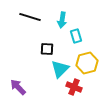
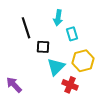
black line: (30, 17) -> (26, 28), moved, turned 55

